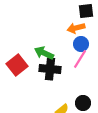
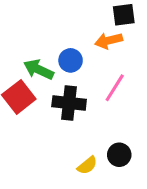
blue circle: (81, 44) -> (71, 60), moved
green arrow: (44, 53) -> (39, 70), moved

